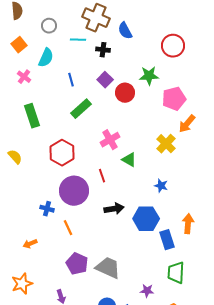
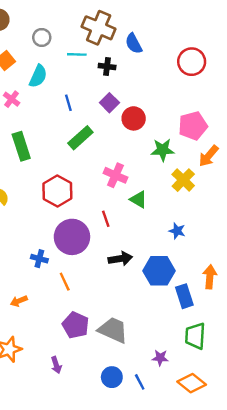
green star: (149, 76) -> (163, 150), moved
pink cross: (110, 140) -> (115, 175), turned -36

